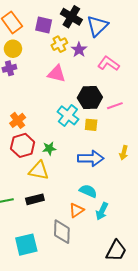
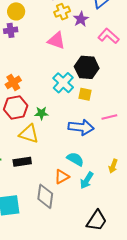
pink line: (115, 106) -> (109, 117), moved
yellow arrow: (124, 153) -> (113, 166), moved

